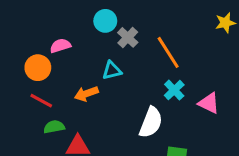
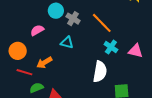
pink semicircle: (60, 46) -> (37, 30), moved
cyan triangle: (112, 70) -> (67, 43), turned 40
orange arrow: (86, 94) -> (44, 63), moved

